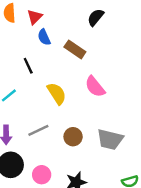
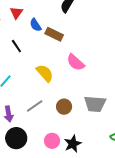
blue semicircle: (44, 37) -> (36, 25), moved
black line: (28, 66) -> (16, 46), moved
pink circle: (42, 175) -> (52, 141), moved

